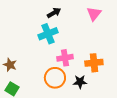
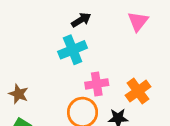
orange cross: (94, 63) -> (138, 91), turned -30

